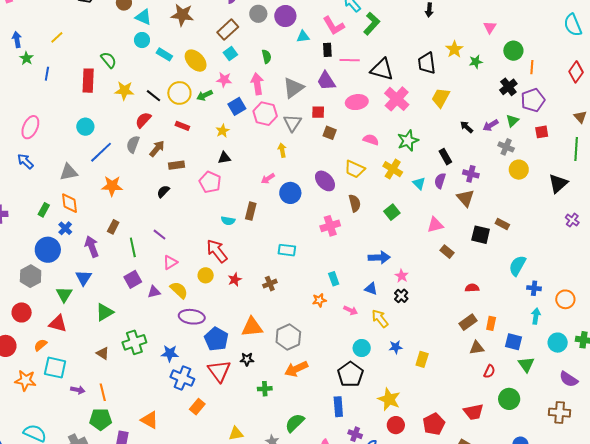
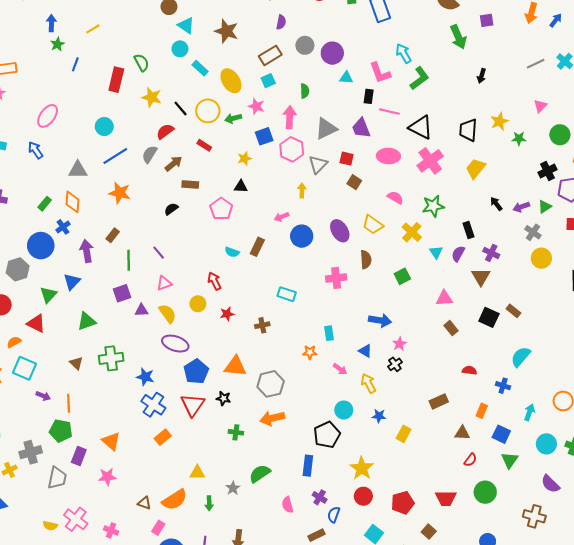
red arrow: (217, 251) -> (214, 281), size x0.7
blue cross: (534, 288) -> (503, 386), moved
brown rectangle: (468, 322) -> (439, 401), moved

